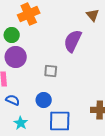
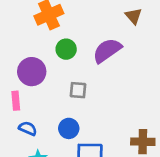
green circle: (12, 35) -> (66, 49), moved
purple semicircle: (73, 41) -> (107, 50), turned 30

